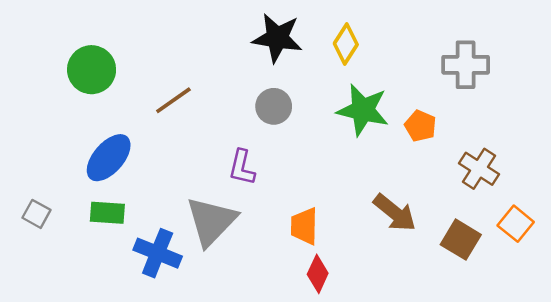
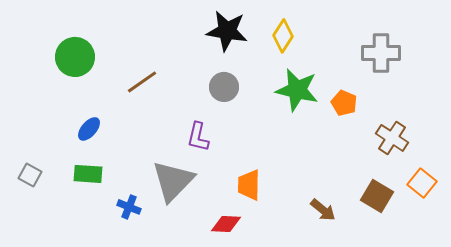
blue ellipse: (109, 158) -> (89, 129), size x0.6
brown arrow: (395, 213) -> (323, 210), moved, size x0.7
blue cross: (158, 253) -> (129, 207), size x0.6
red diamond: (318, 274) -> (226, 224), moved, turned 68

